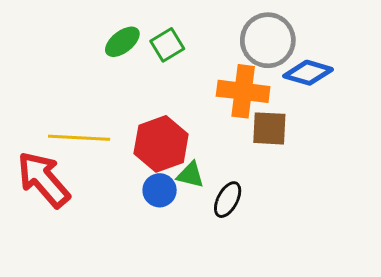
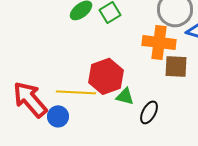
yellow line: (79, 138) -> (76, 92), moved
blue circle: (160, 190) -> (58, 116), moved

